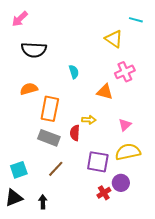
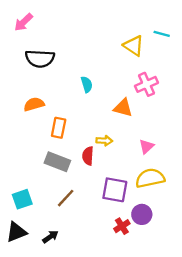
cyan line: (136, 20) -> (162, 34), moved
orange rectangle: (50, 109) -> (59, 128), size x0.7
black arrow: (43, 202) -> (50, 237), turned 56

